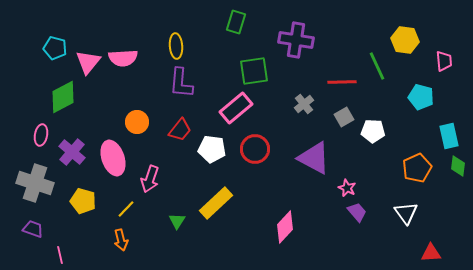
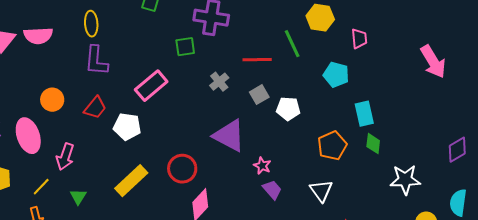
green square: (254, 71) -> (185, 47), moved, size x0.7
red circle: (255, 149) -> (182, 169), moved
green triangle: (177, 221) -> (78, 197), moved

